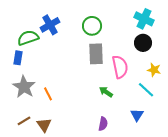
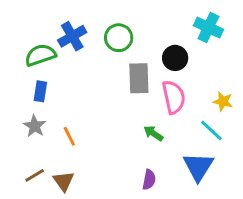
green circle: (92, 26) -> (119, 38), moved
black circle: (143, 43) -> (175, 58), moved
blue rectangle: (18, 58) -> (40, 91), moved
gray star: (24, 87) -> (35, 126), size x0.7
blue triangle: (137, 115) -> (198, 167), size x1.6

